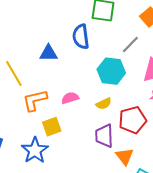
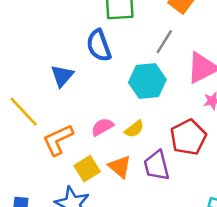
blue triangle: (49, 53) -> (62, 76), turned -36
yellow semicircle: (104, 104) -> (134, 129), moved
orange triangle: (125, 156) -> (120, 167), moved

